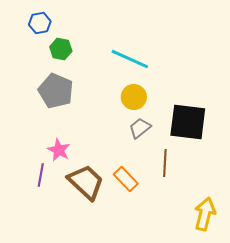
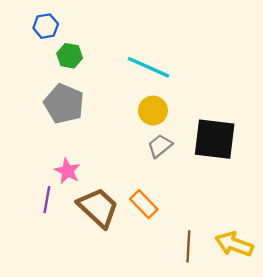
brown line: (165, 163) -> (188, 246), moved
yellow arrow: (205, 214) -> (234, 244), turned -84

